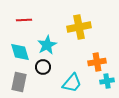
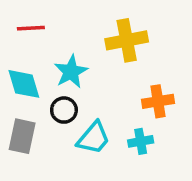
cyan cross: (107, 81) -> (141, 141), moved
cyan trapezoid: (72, 83) -> (94, 138), moved

